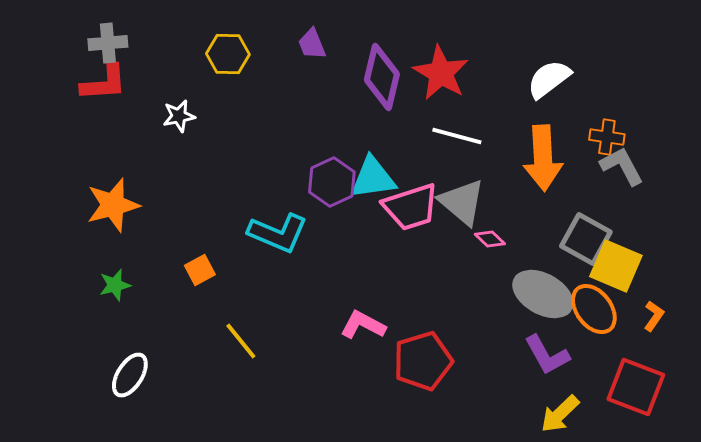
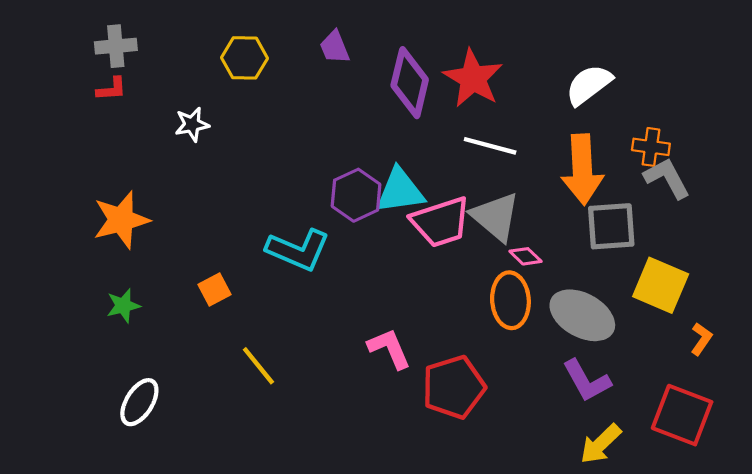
red L-shape: (104, 83) -> (112, 89), size x0.6
gray square: (586, 239) -> (611, 226), moved, turned -33
orange ellipse: (594, 309) -> (510, 300), moved, turned 33
pink L-shape: (363, 325) -> (389, 349), turned 39

